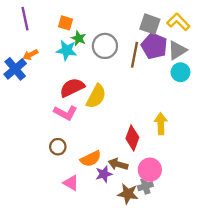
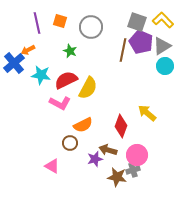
purple line: (25, 19) -> (37, 23), moved
green star: (79, 38) -> (70, 51), moved
gray circle: (105, 46) -> (91, 27), moved
cyan star: (67, 50) -> (41, 75), moved
yellow arrow: (161, 124) -> (147, 113), turned -48
brown circle: (58, 147) -> (70, 143), moved
orange semicircle: (91, 159) -> (83, 125), moved
pink triangle: (71, 183) -> (52, 166), moved

